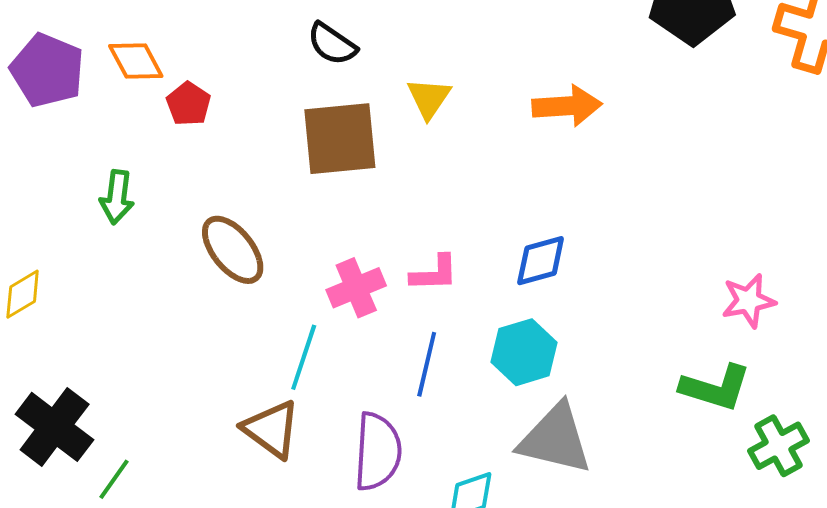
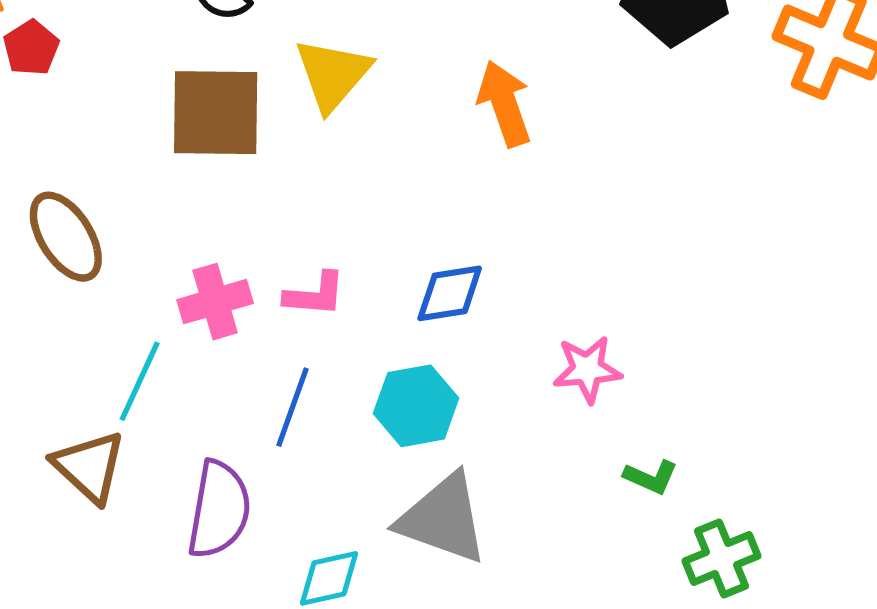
yellow triangle: (429, 98) -> (333, 74), size x1.4
orange arrow: (567, 106) -> (504, 103), turned -112
pink star: (749, 301) -> (587, 369), moved
green L-shape: (716, 388) -> (651, 477), size x0.6

